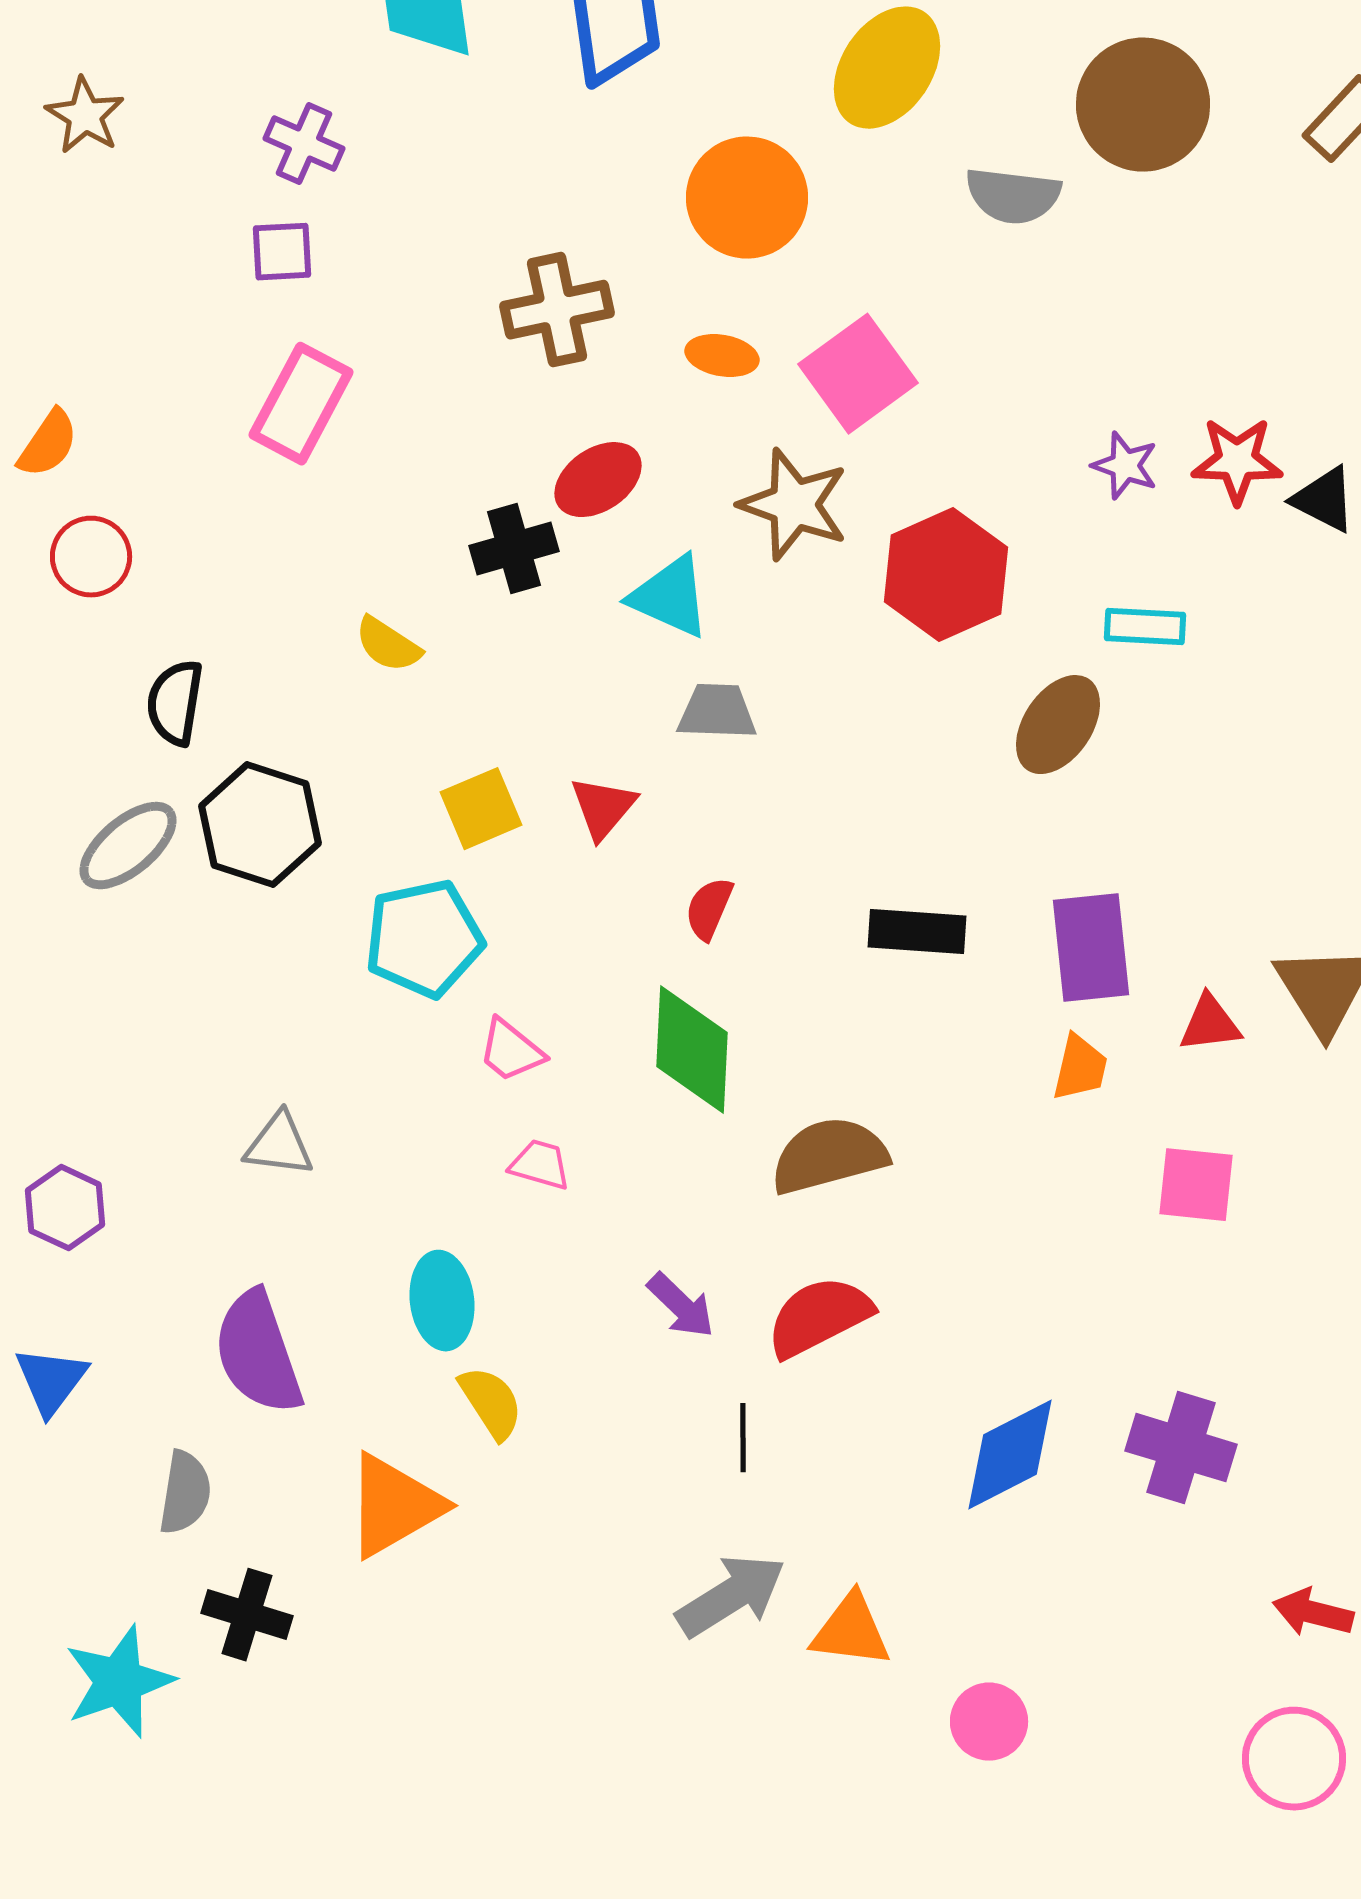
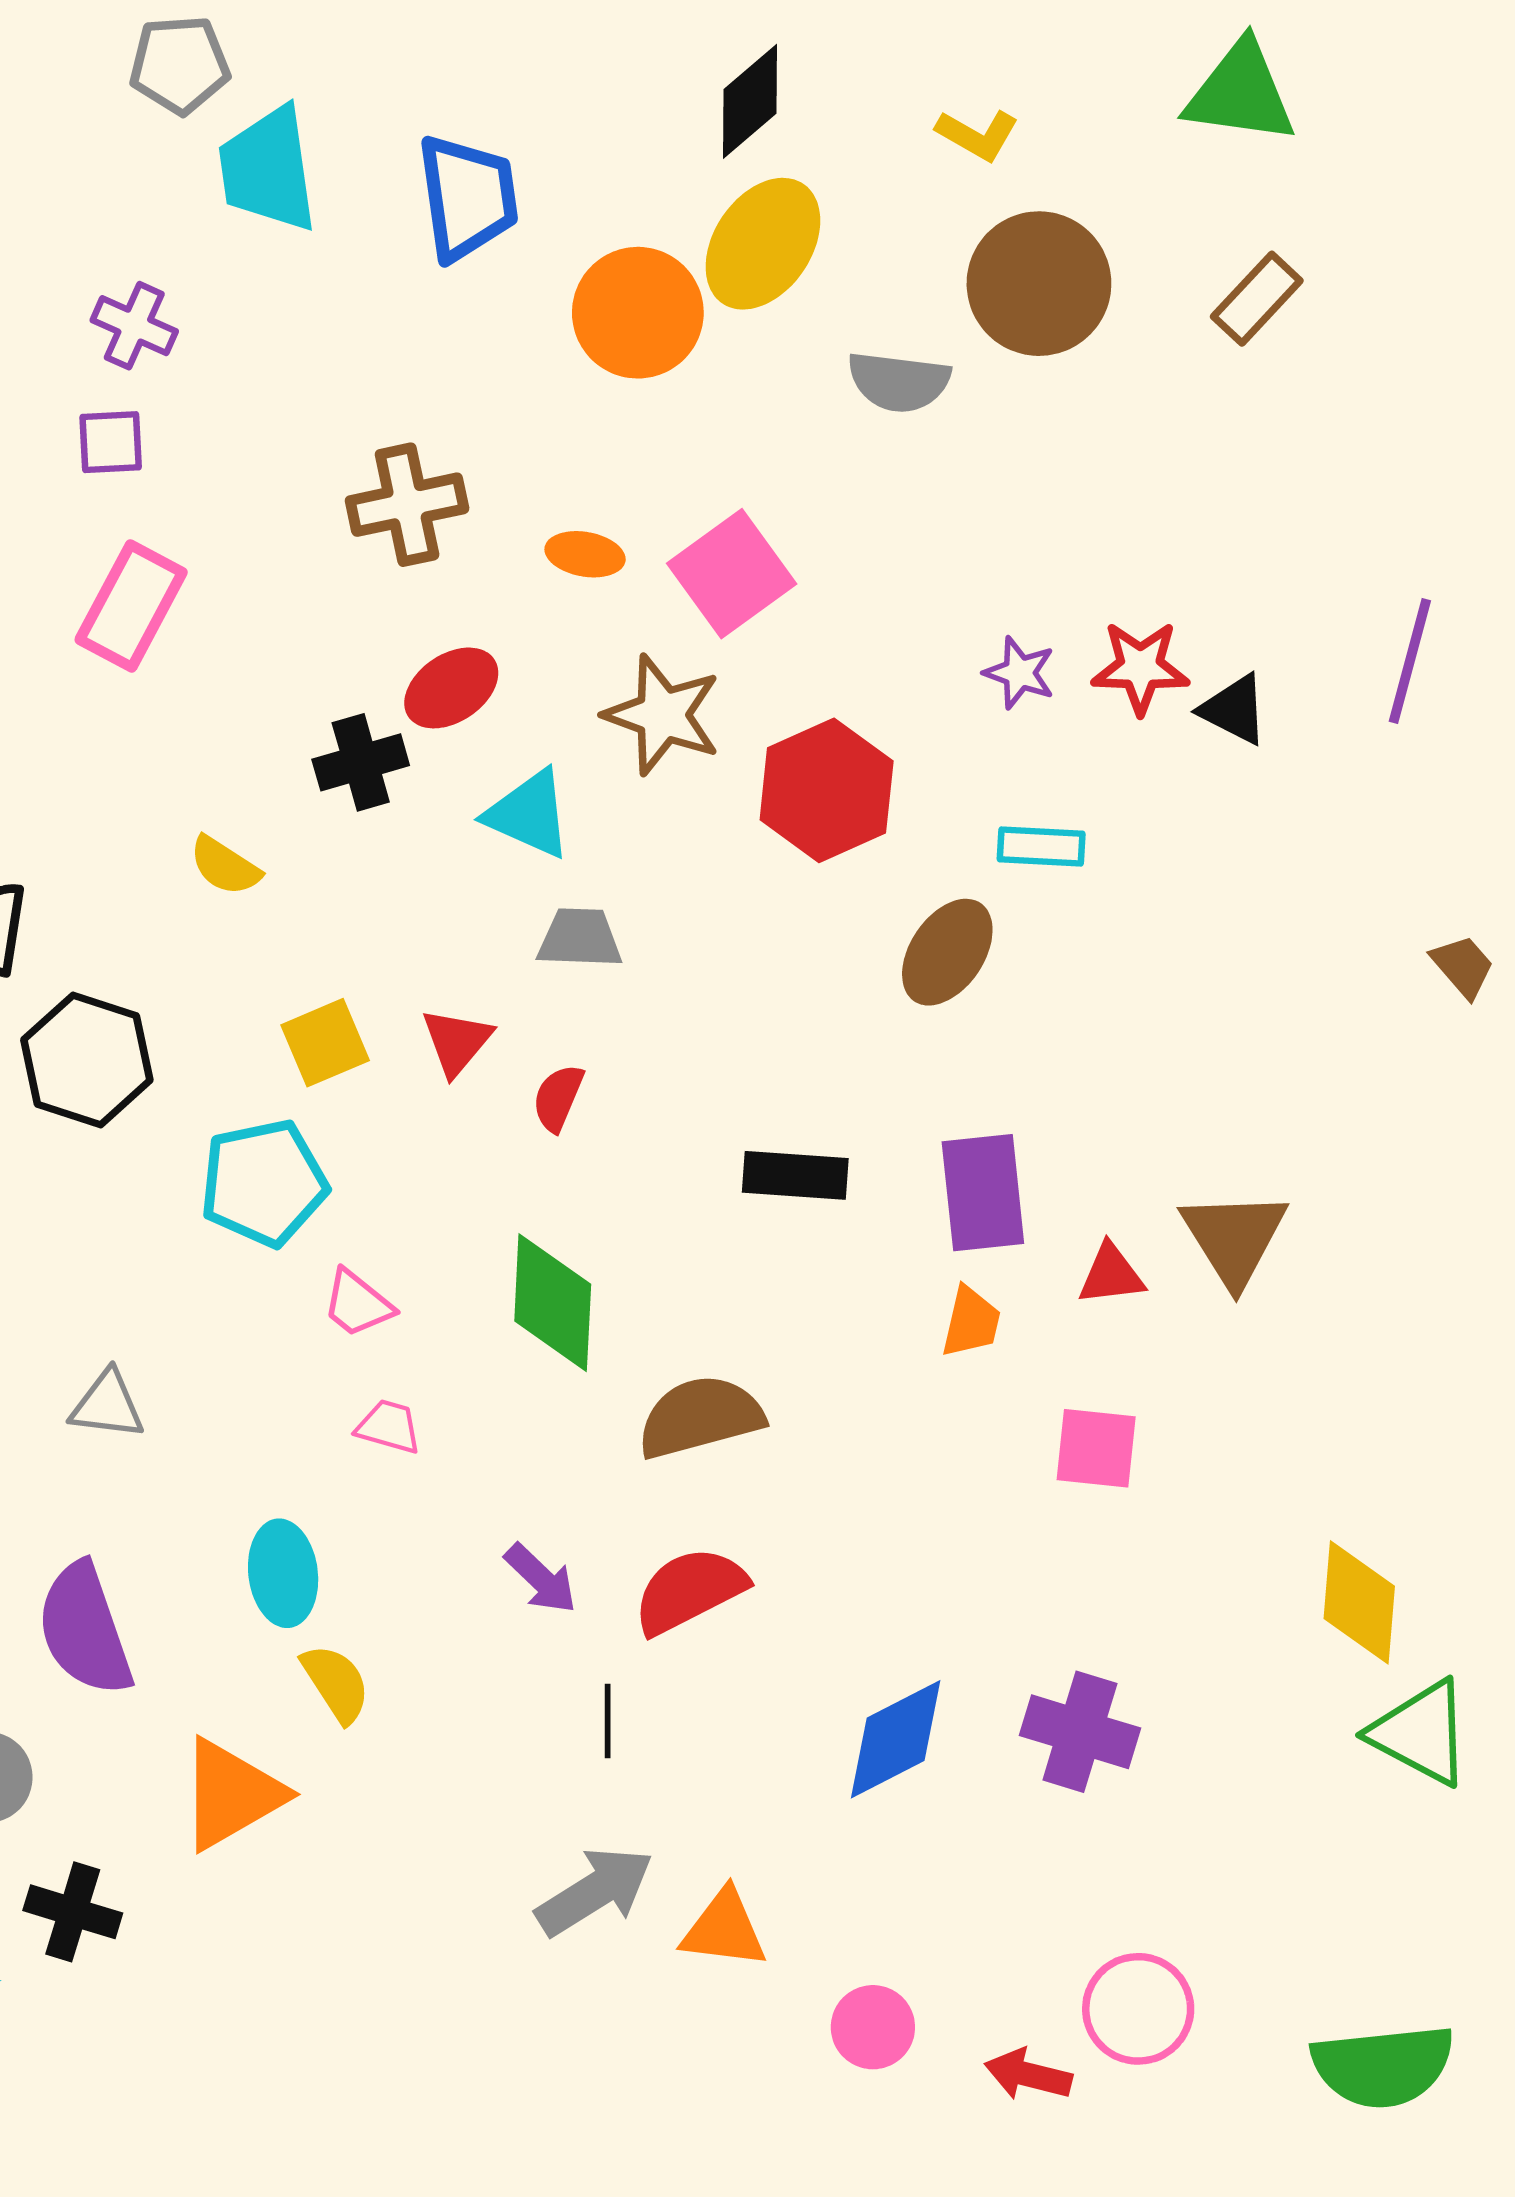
orange circle: (747, 198) -> (638, 313), moved
red semicircle: (709, 909) -> (558, 1098), moved
red arrow: (1313, 1613) -> (1028, 2075), moved
pink circle: (1294, 1759) -> (1138, 2009), moved

